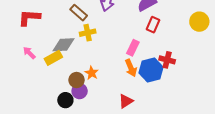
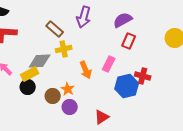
orange arrow: (131, 68) -> (86, 70), moved
purple circle: (80, 91) -> (70, 107), moved
black circle: (65, 100) -> (28, 87), moved

